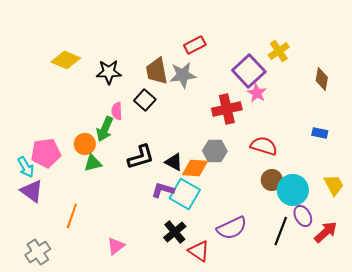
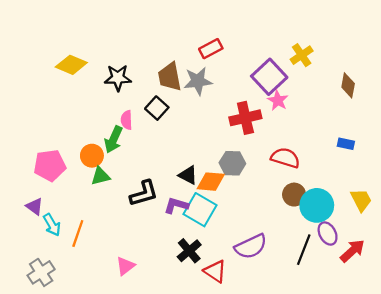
black L-shape: (141, 157) -> (144, 193), moved
cyan arrow: (26, 167) -> (52, 225), moved
purple triangle: (32, 191) -> (35, 206), size x0.7

